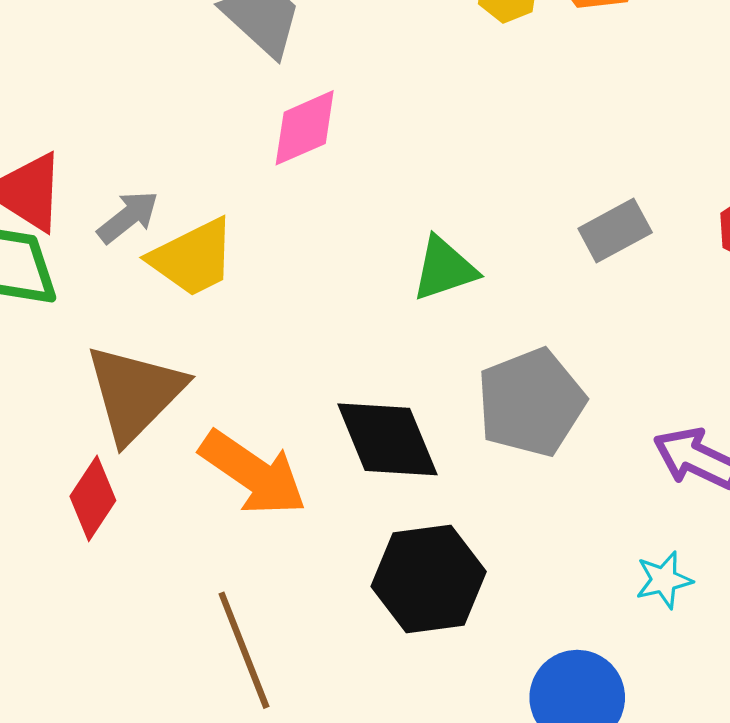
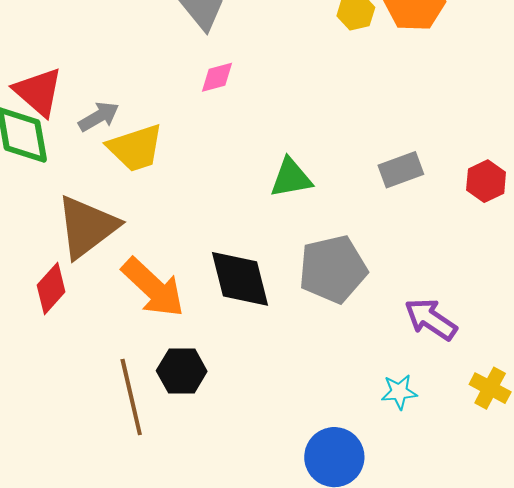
pink diamond: (305, 128) -> (217, 77), size x0.7
black hexagon: (429, 579) -> (182, 371), moved, size x0.7

